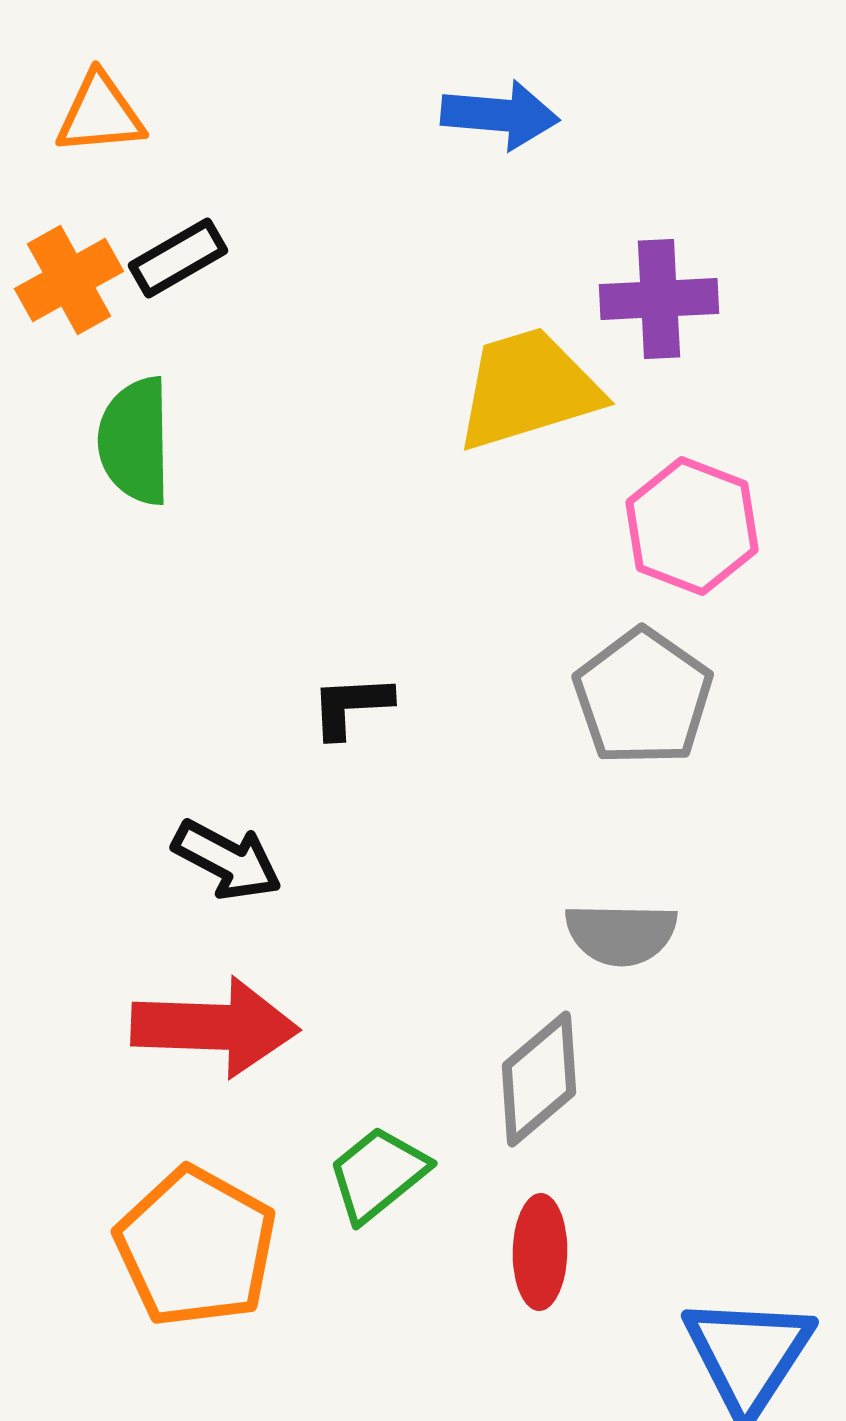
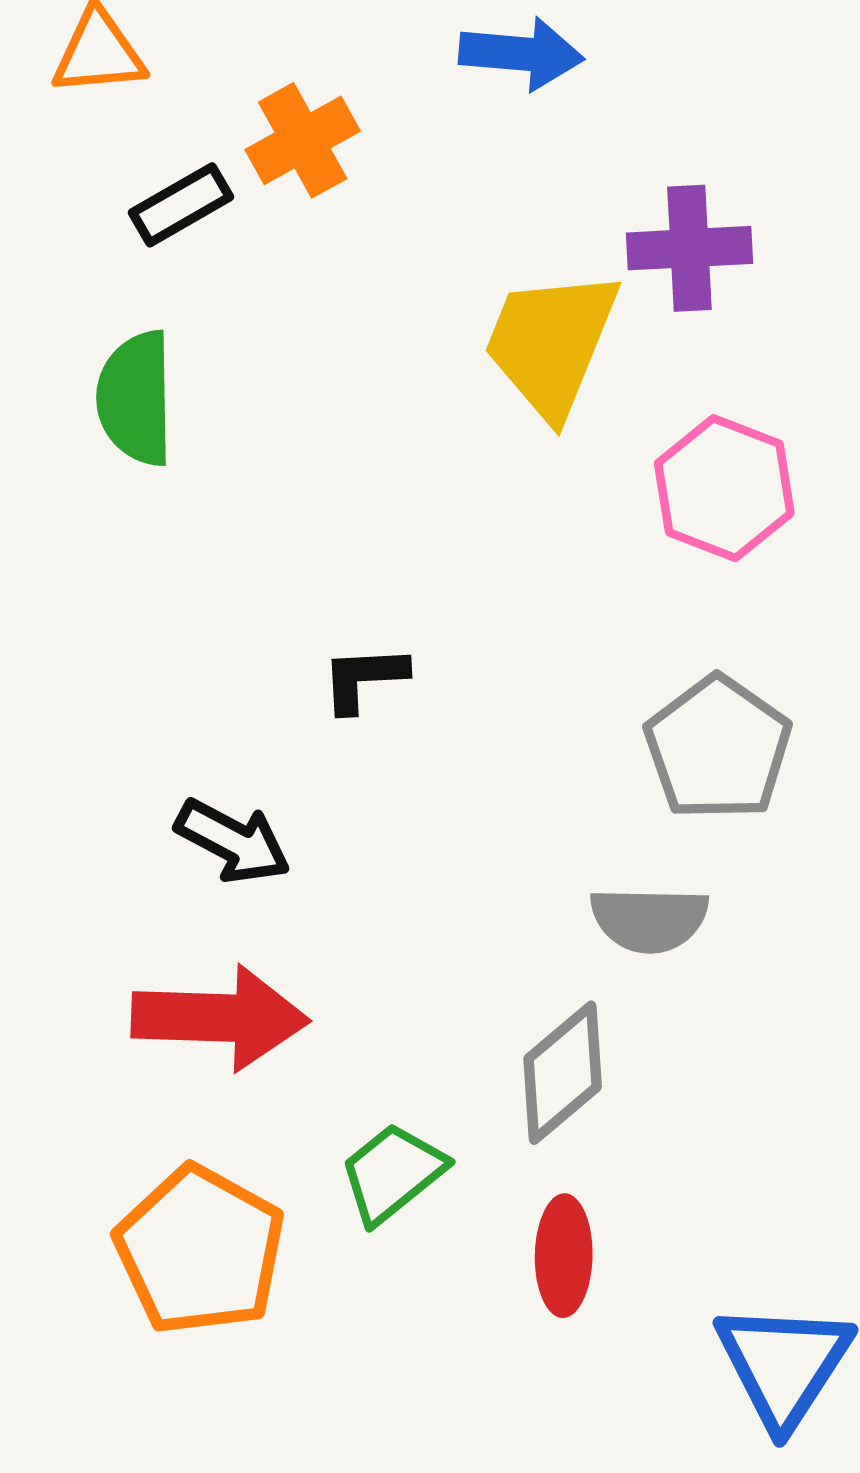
orange cross: (69, 280) -> (303, 140), moved
yellow trapezoid: (528, 389) -> (551, 343), turned -51
gray pentagon: (643, 697) -> (718, 748), moved

